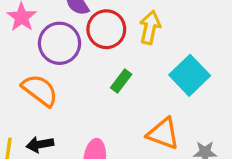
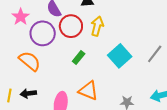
orange triangle: (163, 134) -> (88, 91), moved

